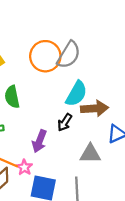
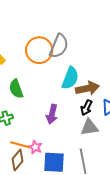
black arrow: (65, 122) -> (86, 108), moved
purple arrow: (39, 141) -> (52, 114), moved

